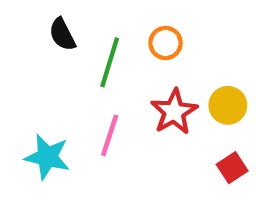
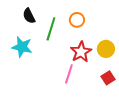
pink line: (110, 135) -> (69, 74), moved
cyan star: (47, 157) -> (22, 47), moved

